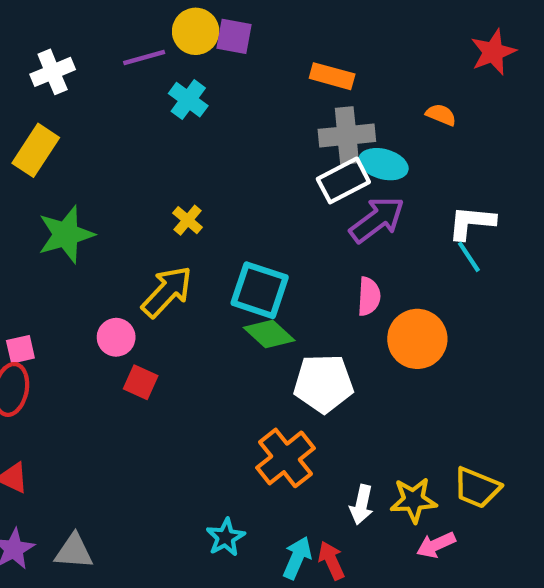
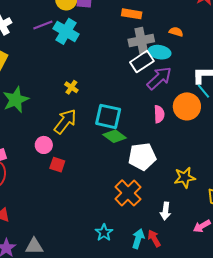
purple line: (144, 57) -> (43, 25), moved
cyan cross: (188, 100) -> (66, 31), size x1.4
orange semicircle: (441, 115) -> (176, 32), moved
orange circle: (417, 339) -> (187, 106), moved
yellow star: (414, 500) -> (185, 178), moved

